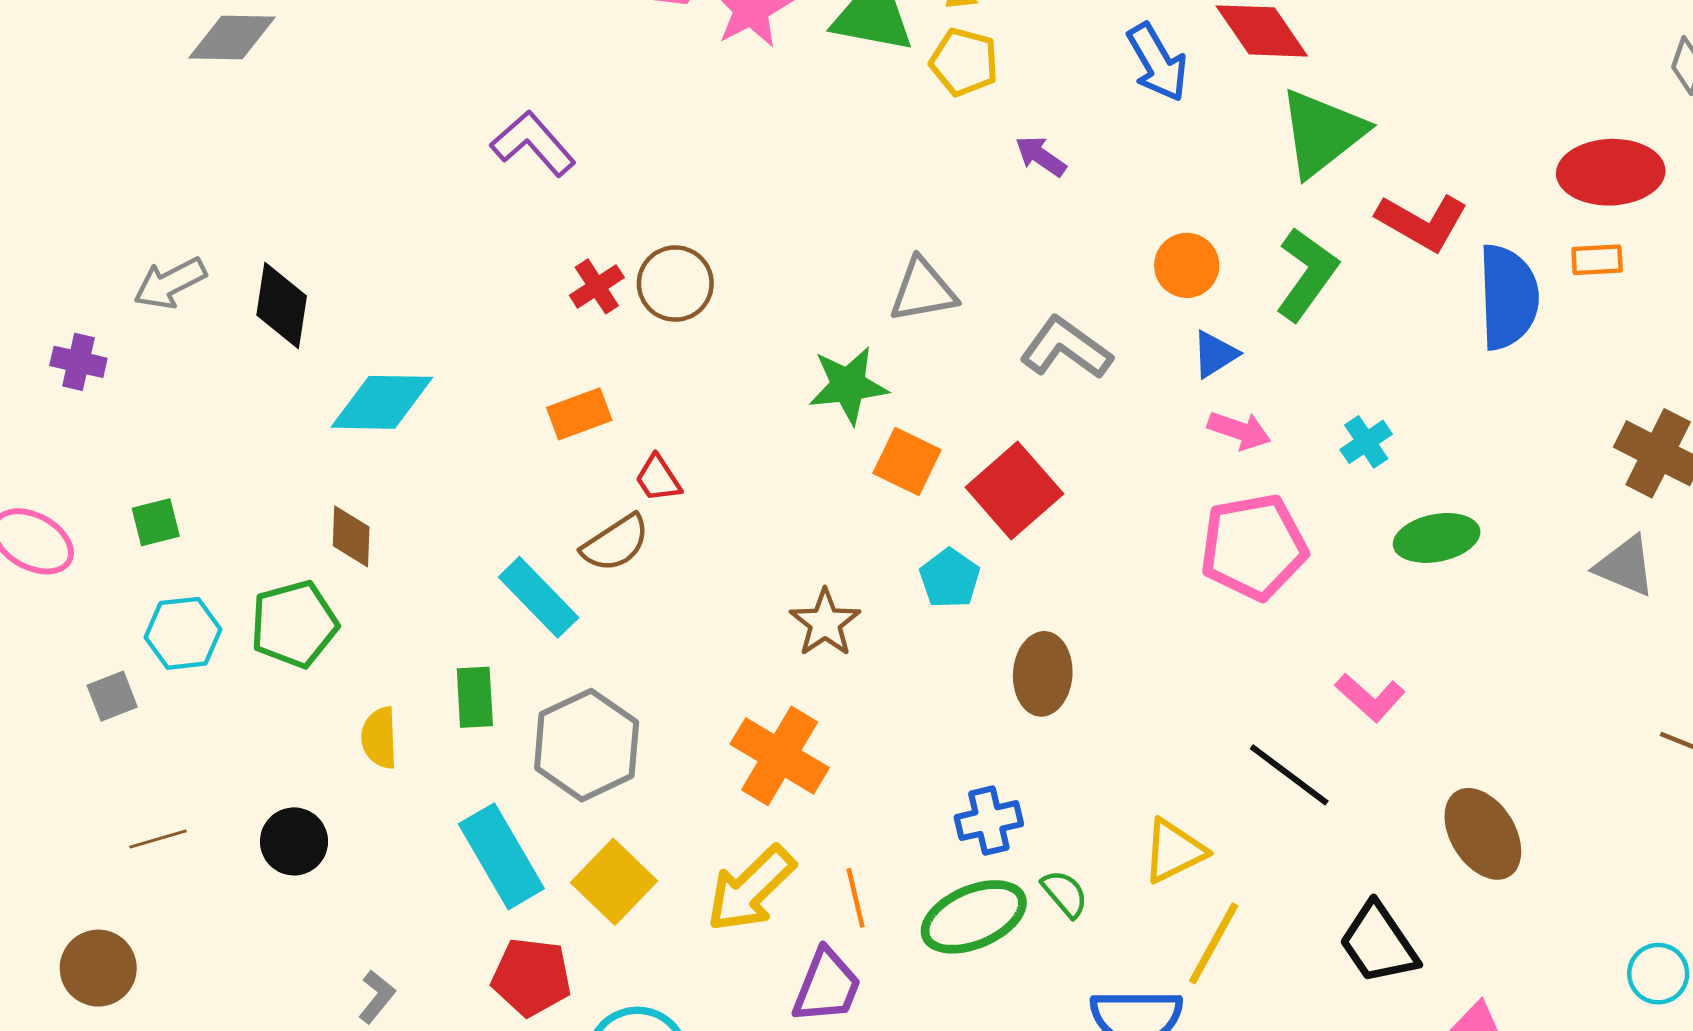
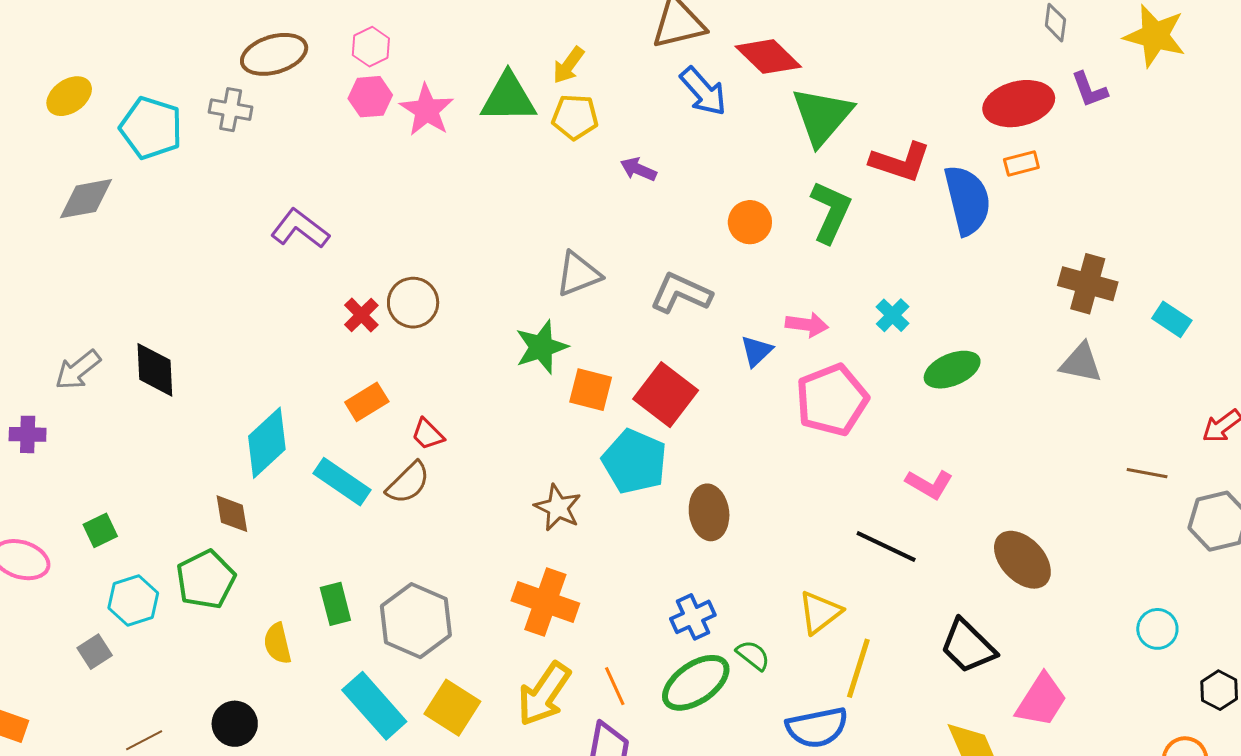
blue triangle: (1215, 354) -> (757, 351), moved
cyan diamond: (382, 402) -> (267, 443), moved, turned -32
cyan pentagon: (950, 578) -> (635, 461), size x1.6
cyan rectangle: (539, 597) -> (342, 482), moved

